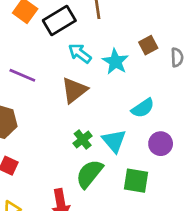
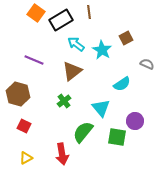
gray semicircle: (177, 57) -> (147, 64), moved, turned -64
green cross: (83, 140) -> (64, 101), moved
purple circle: (161, 144) -> (135, 121), moved

